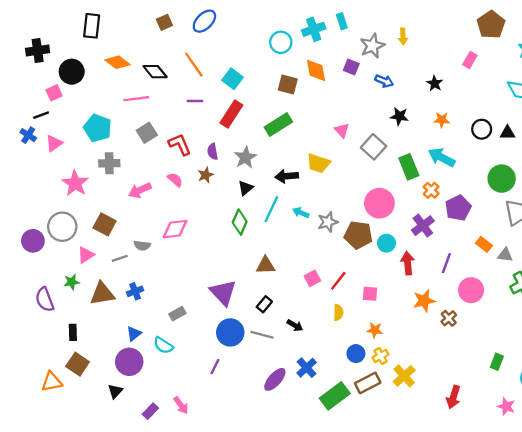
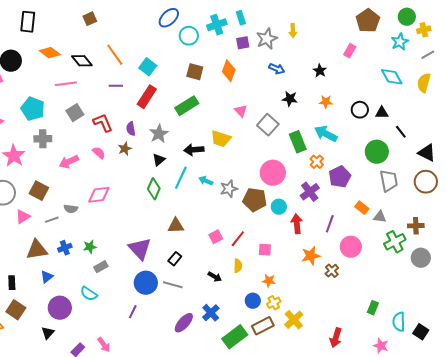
blue ellipse: (204, 21) -> (169, 18), moved
purple square: (351, 67) -> (243, 43), moved, turned -32
orange diamond: (316, 70) -> (229, 71), moved, turned 30
green star: (72, 282) -> (90, 247), moved
black arrow: (295, 325) -> (215, 277), moved
blue triangle: (134, 334) -> (47, 277), moved

